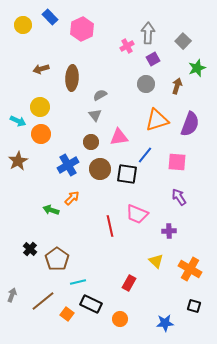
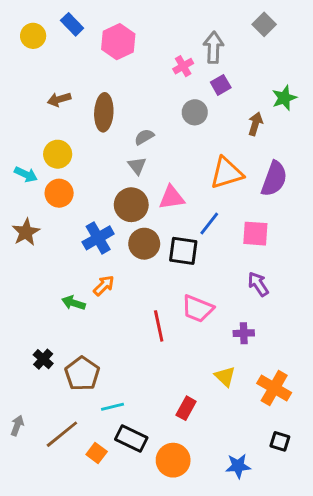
gray square: (183, 41) -> (264, 24), moved
gray circle: (146, 84) -> (195, 112), moved
brown circle: (91, 142) -> (131, 205), size x1.5
orange circle: (120, 319) -> (173, 460), size x1.5

